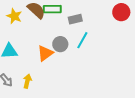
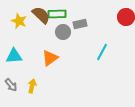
cyan line: (82, 40) -> (102, 52), moved
gray circle: (60, 44) -> (63, 32), moved

